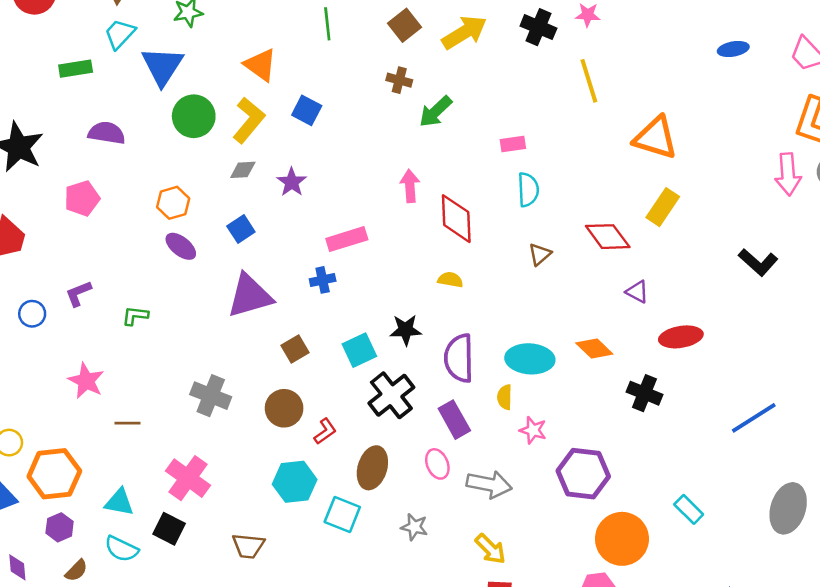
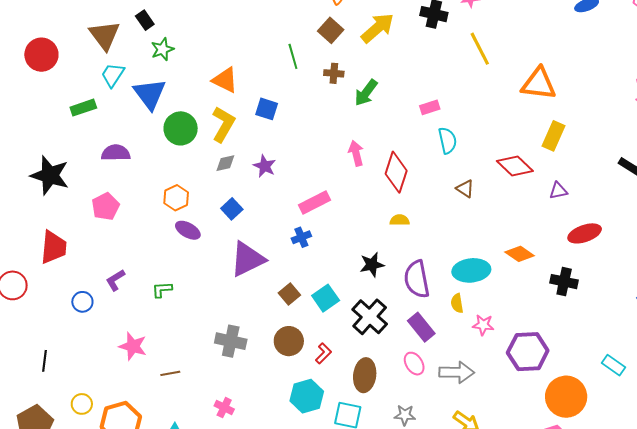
green line: (327, 24) -> (293, 56), moved
red diamond: (456, 219) -> (396, 172), turned 30
brown triangle: (540, 254) -> (465, 189), turned -36
purple triangle: (637, 292) -> (558, 191), moved, turned -30
cyan square: (359, 350) -> (326, 298), moved
pink cross: (188, 478) -> (224, 408), size x0.6

